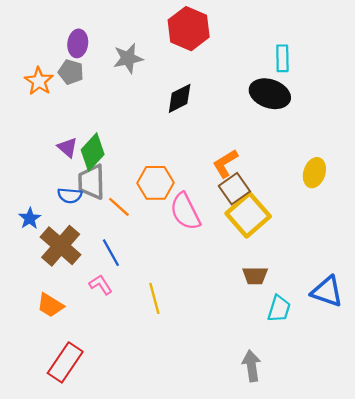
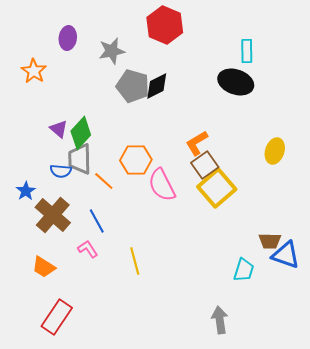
gray pentagon: (71, 72) -> (133, 86), moved, size x1.5
brown trapezoid: (255, 276) -> (270, 241), moved

